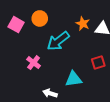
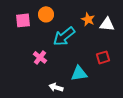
pink square: (16, 25) -> (23, 20), turned -35

